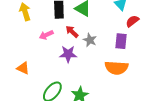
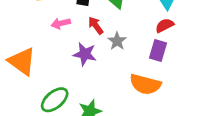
red semicircle: (132, 21) -> (165, 25), moved
orange triangle: (23, 68) -> (22, 61), size x1.6

